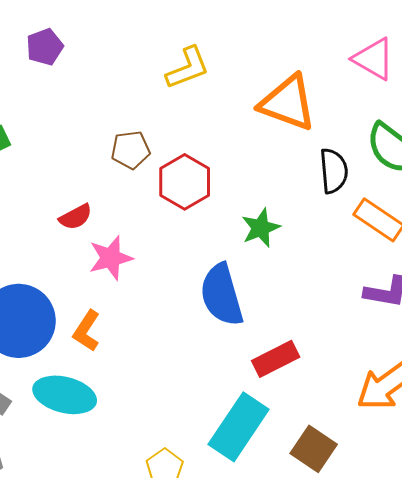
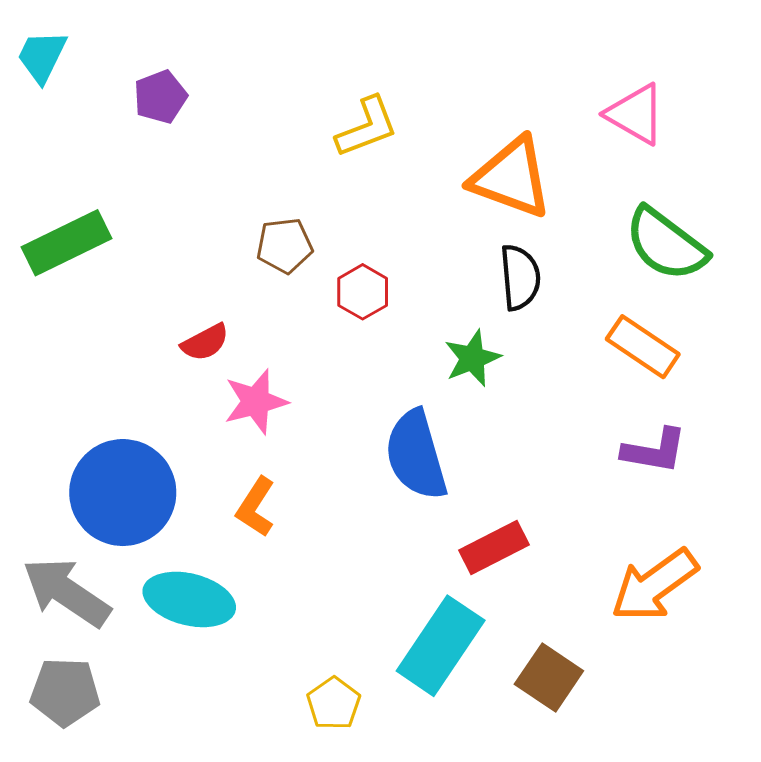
black semicircle: (334, 171) -> (520, 277), moved
red hexagon: (185, 182) -> (363, 292), size x0.7
orange L-shape: (87, 331) -> (256, 507), moved

